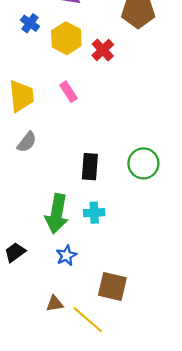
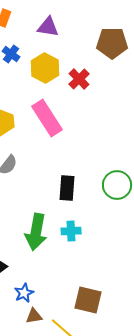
pink rectangle: (68, 92) -> (47, 118), size x1.8
blue star: (66, 255) -> (24, 293), moved

